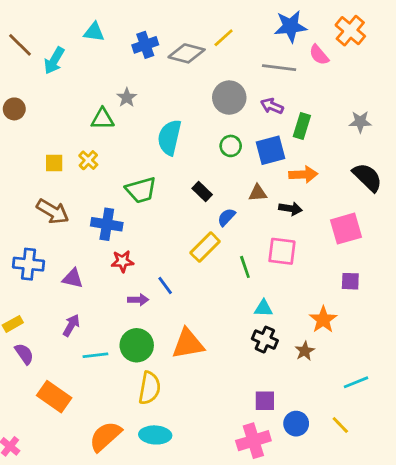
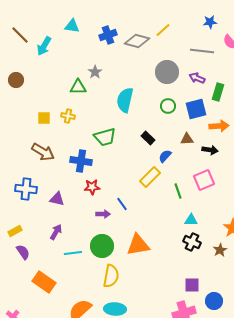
blue star: (290, 26) -> (210, 22), size x0.6
yellow cross: (88, 160) -> (68, 116), turned -32
pink square: (282, 251) -> (204, 180), turned -30

